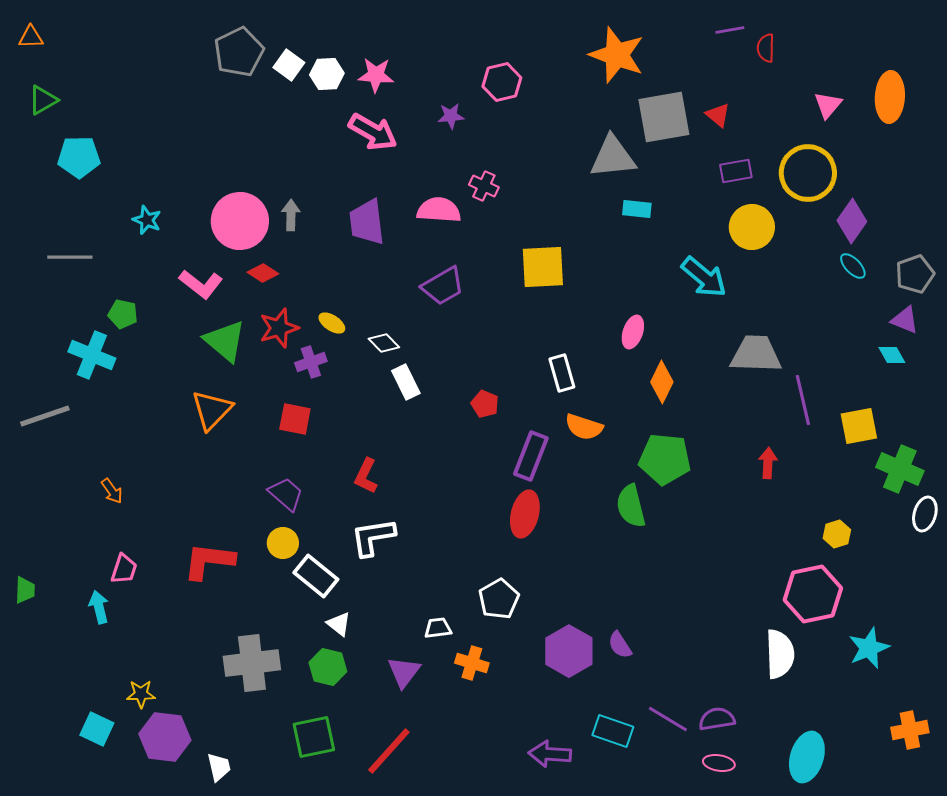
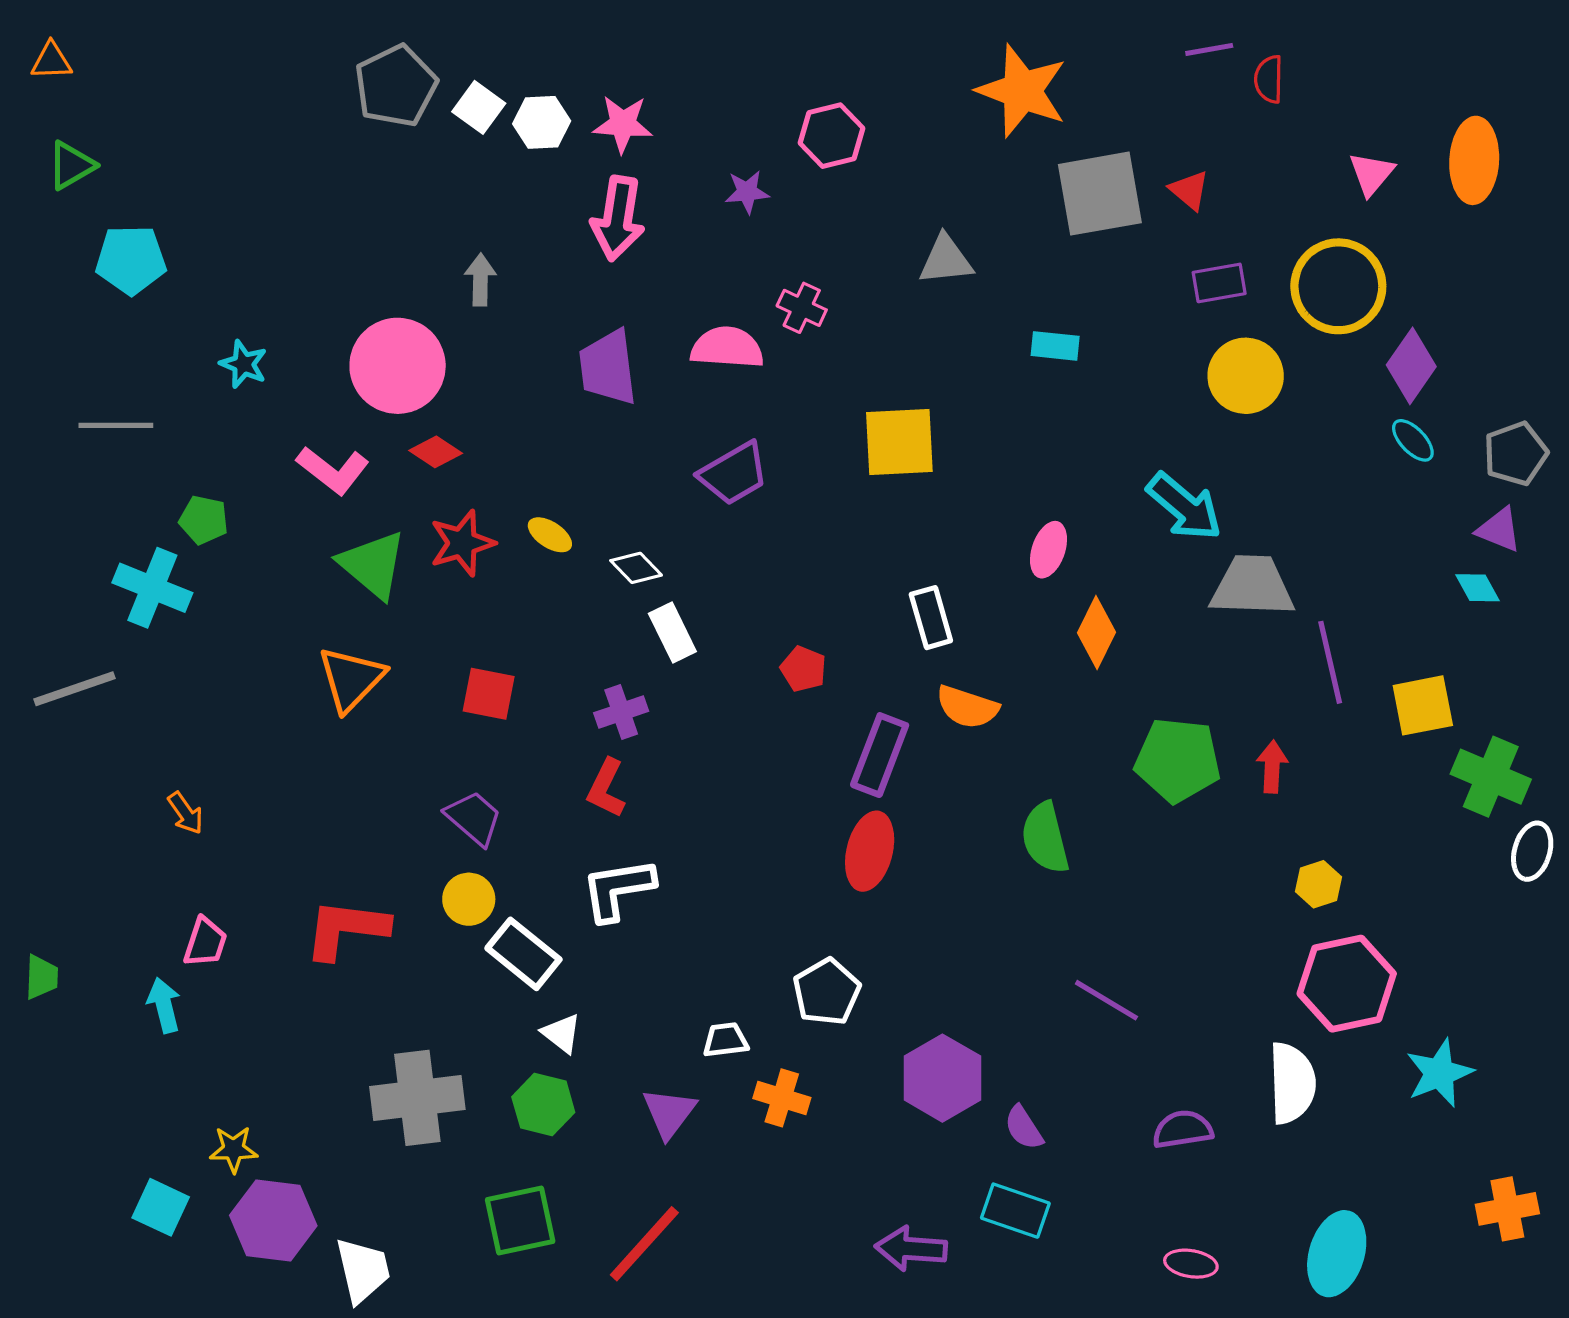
pink arrow: (373, 132) -> (618, 218), turned 69
gray triangle: (613, 157) -> (946, 260), moved, size x0.7
gray arrow: (291, 215) -> (480, 280), moved
cyan arrow: (704, 277) -> (1184, 507), moved
purple cross: (311, 362) -> (621, 712), moved
green pentagon: (665, 459) -> (1178, 760), moved
yellow hexagon: (837, 534) -> (1318, 884), moved
purple semicircle: (620, 645) -> (1024, 1128), moved
purple line: (668, 719) -> (1106, 1000), moved
purple semicircle: (717, 719) -> (1183, 1129), moved
white trapezoid: (219, 767) -> (363, 1270), size x1.4

